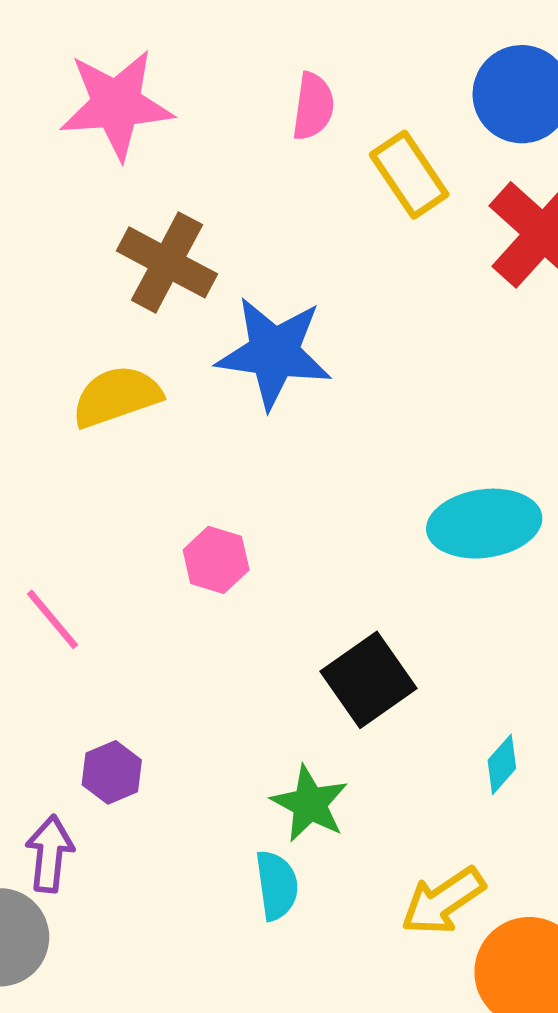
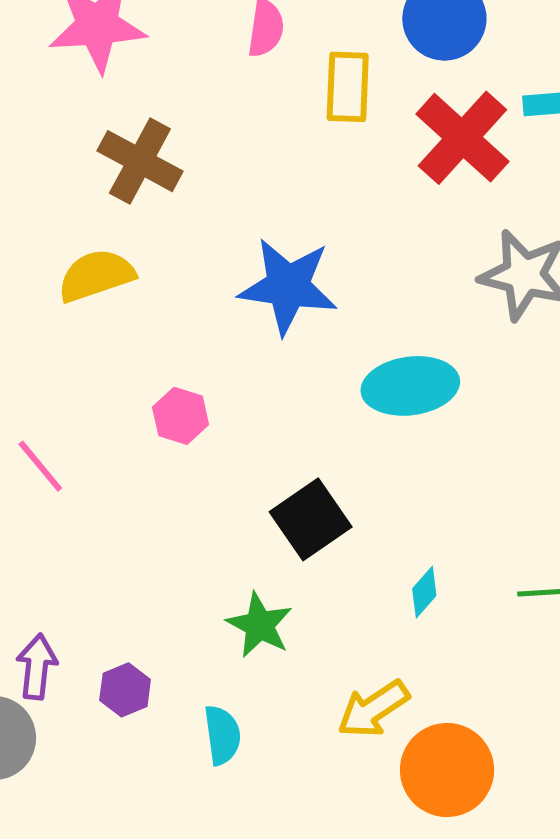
yellow rectangle: (409, 175) -> (348, 87), turned 36
blue star: (274, 353) -> (288, 286), moved
purple hexagon: (112, 772) -> (125, 690), moved
cyan semicircle: (277, 885) -> (222, 735), moved

